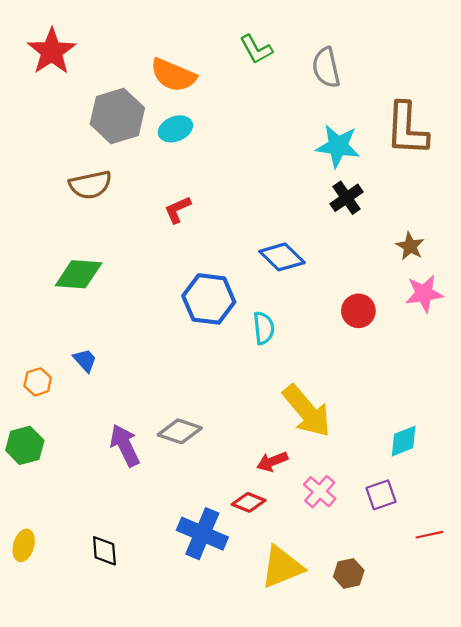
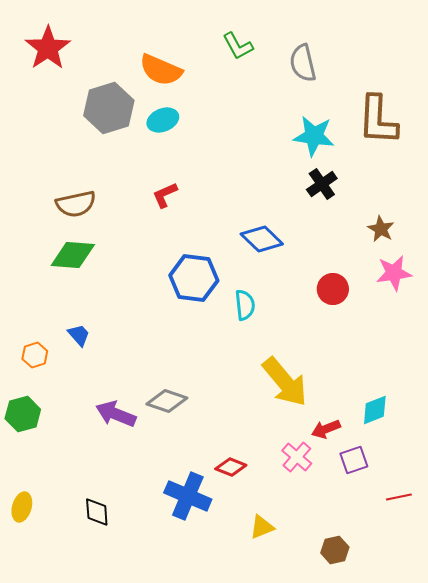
brown semicircle: (90, 185) -> (76, 204), moved
purple arrow: (125, 445) -> (116, 414), turned -42
red arrow: (272, 461) -> (326, 429), moved
yellow triangle: (282, 567) -> (262, 527), size x0.6
brown hexagon: (349, 573) -> (335, 550), moved

